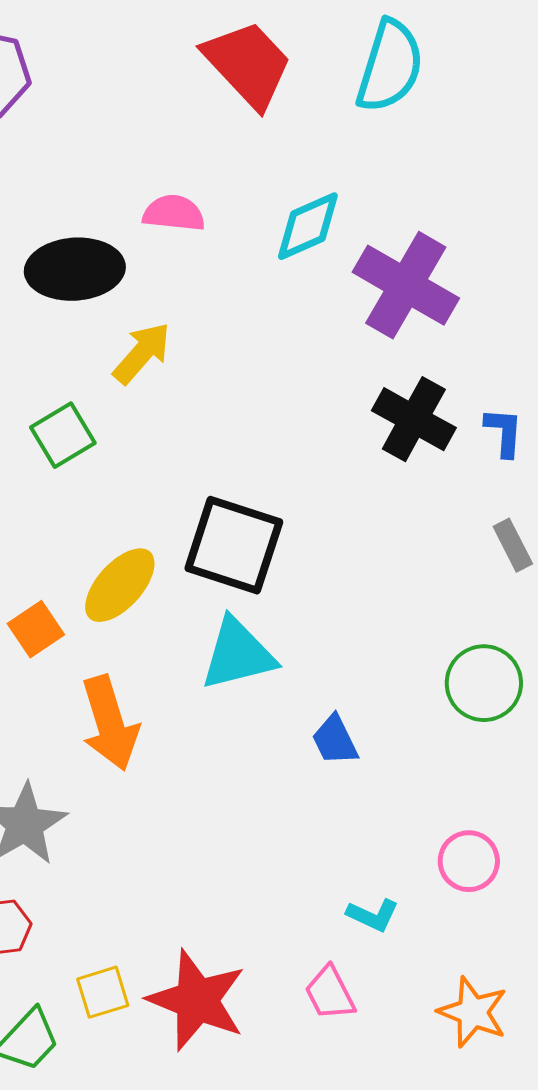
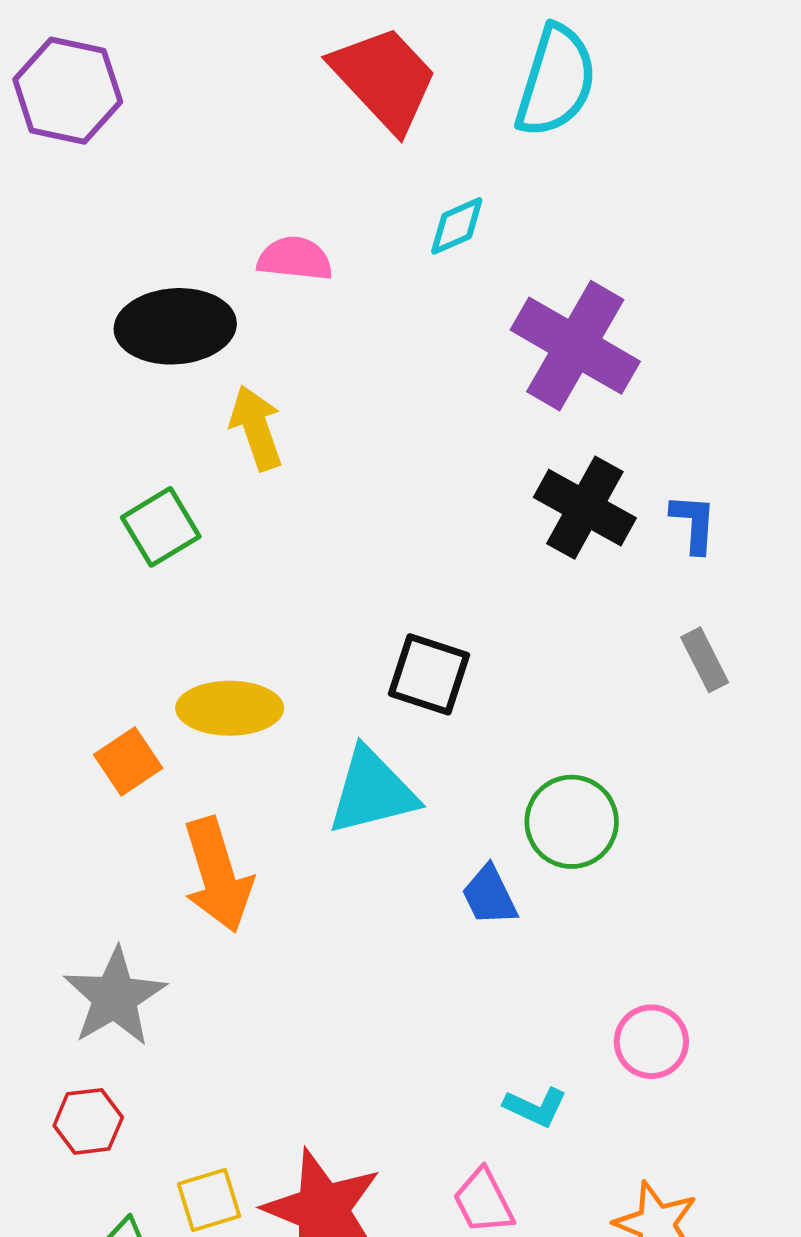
cyan diamond: (308, 226) -> (457, 226), moved, size x0.7
yellow arrow: (142, 353) -> (256, 428), turned -60
black square: (234, 545) -> (429, 674), moved, size x0.7
yellow ellipse: (120, 585) -> (230, 708), turned 48
green circle: (484, 683) -> (572, 822), moved

